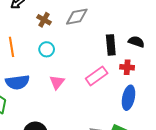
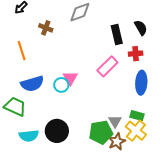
brown cross: (44, 20) -> (46, 28), moved
black semicircle: (136, 42) -> (141, 28), turned 49
cyan circle: (47, 49) -> (61, 85), moved

